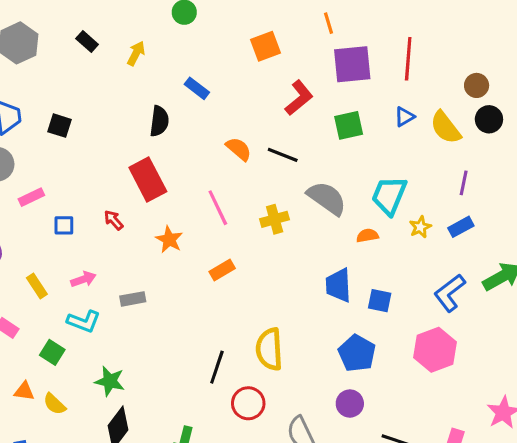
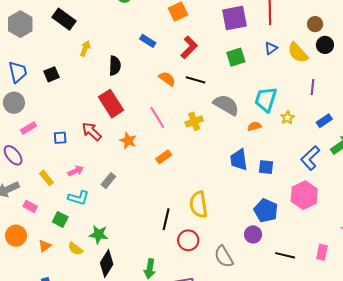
black rectangle: (87, 42) -> (64, 19), size x1.6
yellow arrow: (136, 53) -> (85, 49), moved
blue rectangle: (197, 88) -> (148, 41), moved
red L-shape: (299, 98) -> (189, 47), moved
black square: (60, 126) -> (51, 74), turned -35
pink rectangle: (31, 197) -> (28, 128), moved
red arrow: (114, 220) -> (92, 131), size x1.5
blue rectangle: (461, 227) -> (324, 121), moved
gray rectangle: (133, 299) -> (108, 181), turned -35
blue pentagon: (357, 353) -> (266, 210), moved
orange triangle: (24, 391) -> (45, 246), turned -40
yellow semicircle: (54, 404) -> (75, 249), moved

